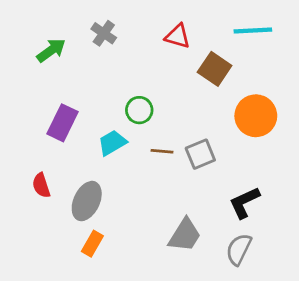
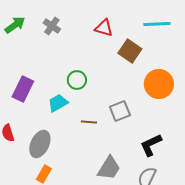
green arrow: (51, 50) -> (15, 25), moved
brown line: (162, 151) -> (89, 122), moved

